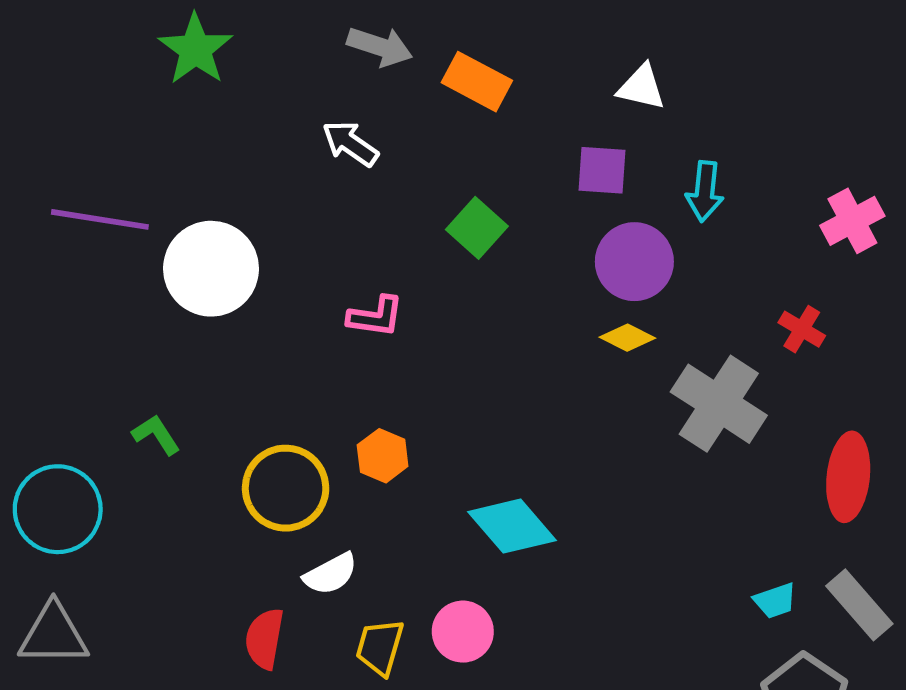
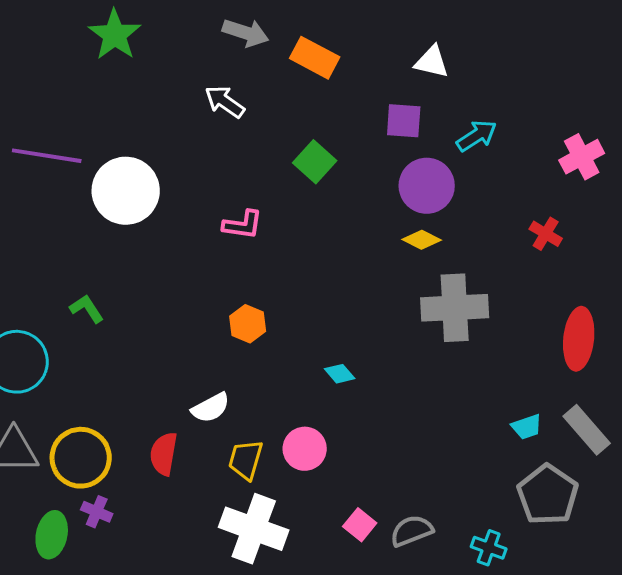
cyan arrow: (705, 191) -> (477, 136), turned -129
gray cross: (719, 404) -> (455, 308), moved, turned -36
yellow circle: (286, 488) -> (81, 458), moved
cyan diamond: (512, 526) -> (340, 374), size x0.5

